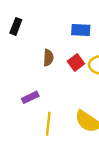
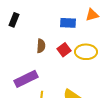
purple rectangle: (30, 97) -> (26, 79), size x1.6

